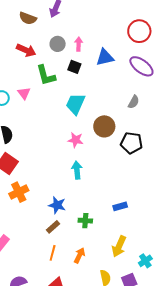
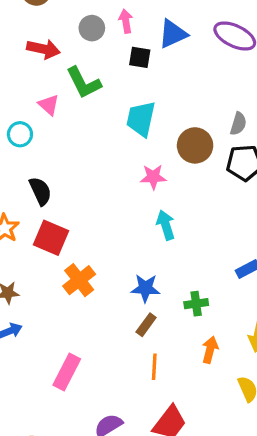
black square: (74, 67) -> (140, 57), moved
pink triangle: (24, 93) -> (49, 105), moved
gray semicircle: (134, 102) -> (238, 124), moved
orange arrow: (79, 255) -> (210, 350), moved

